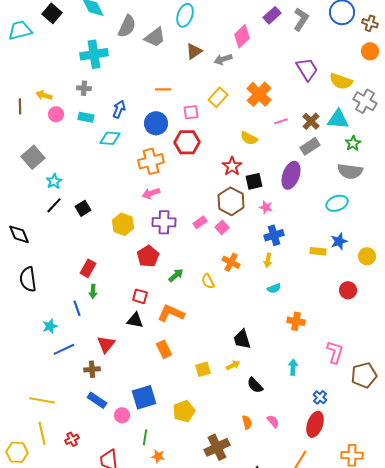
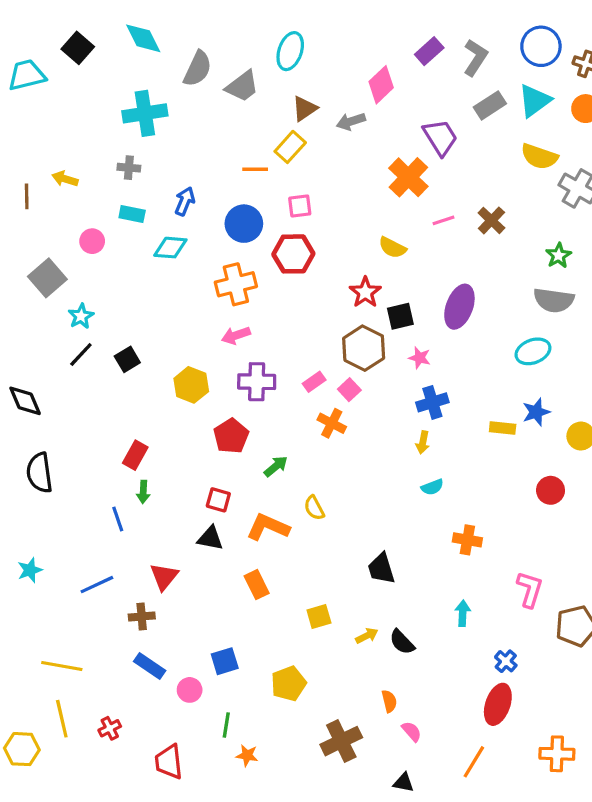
purple trapezoid: (307, 69) -> (440, 137), moved
yellow rectangle: (218, 97) -> (290, 147), moved
pink circle: (56, 114) -> (92, 241), moved
cyan triangle: (338, 119) -> (535, 101), moved, turned -40
gray rectangle: (310, 146) -> (490, 105), moved
orange cross: (231, 262) -> (332, 423), moved
yellow semicircle: (208, 281) -> (314, 508), moved
cyan star: (50, 326) -> (30, 570), moved
yellow arrow: (233, 365) -> (367, 636), moved
blue square: (144, 397) -> (225, 661), size x0.7
pink semicircle: (273, 421) -> (412, 731), moved

